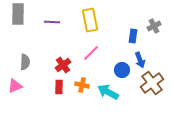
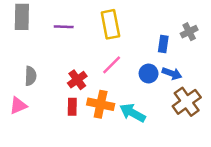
blue arrow: (140, 60) -> (172, 74), turned -49
blue circle: (122, 70) -> (149, 74), moved
orange cross: (82, 85) -> (101, 104), size x1.5

